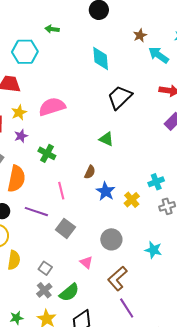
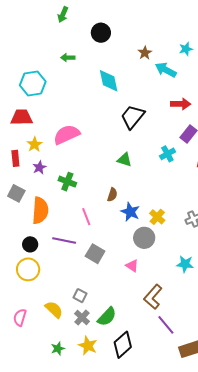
green arrow: (52, 29) -> (68, 58), moved
cyan cross: (156, 182) -> (167, 154), moved
gray circle: (111, 239) -> (144, 238), moved
yellow semicircle: (14, 260) -> (54, 310), moved, turned -48
pink triangle: (86, 262) -> (132, 266), moved

